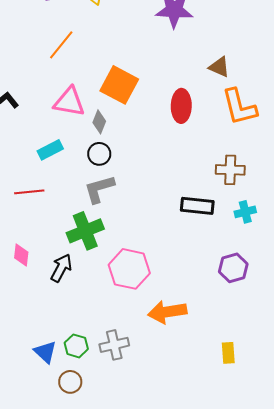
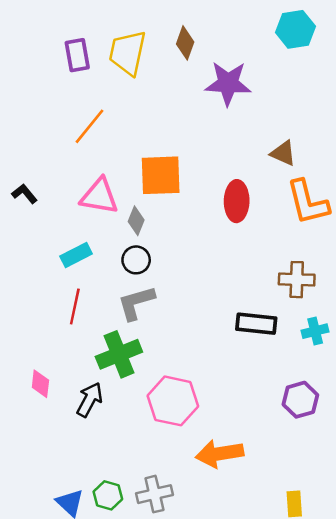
orange square: (119, 85) -> (161, 175), turned -30
red line: (29, 192) -> (75, 307), moved, turned -72

